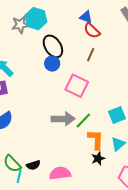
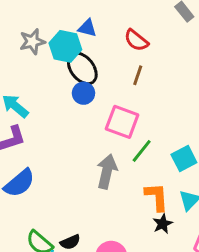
blue triangle: (86, 17) -> (87, 28), moved
cyan hexagon: (36, 19) -> (65, 46), moved
gray arrow: (63, 119) -> (107, 171), turned -70
green line: (83, 120) -> (142, 151), moved

